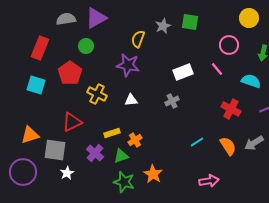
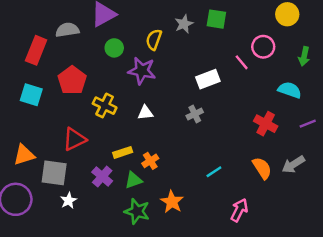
gray semicircle: (66, 19) -> (67, 30), moved
green circle: (86, 46) -> (114, 48), moved
pink line: (217, 69) -> (242, 62), moved
cyan line: (197, 142) -> (214, 172), moved
pink arrow: (209, 181) -> (239, 210), turned -54

